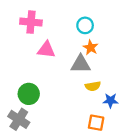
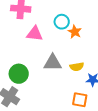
cyan circle: (85, 25) -> (62, 22), moved
gray triangle: (81, 64) -> (53, 63), moved

